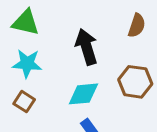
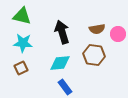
brown semicircle: (137, 25) -> (97, 29), moved, turned 63
brown square: (24, 102) -> (21, 68), turned 32

